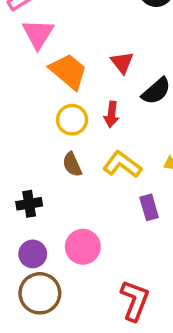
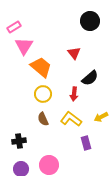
red triangle: (122, 62) -> (74, 53), moved
red arrow: (111, 114) -> (74, 94), moved

